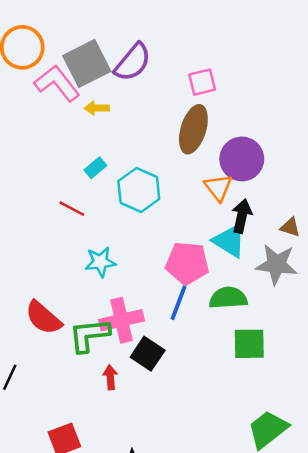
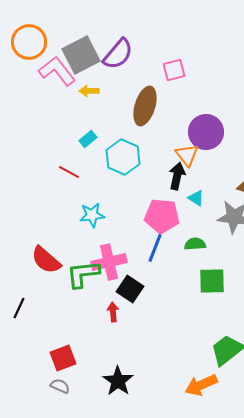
brown ellipse: (193, 129) -> (145, 106), moved
black arrow: (242, 216) -> (177, 176), moved
cyan triangle: (229, 241) -> (196, 198), size x0.6
green semicircle: (228, 298) -> (195, 244), size x0.7
red arrow: (110, 377) -> (113, 312), moved

